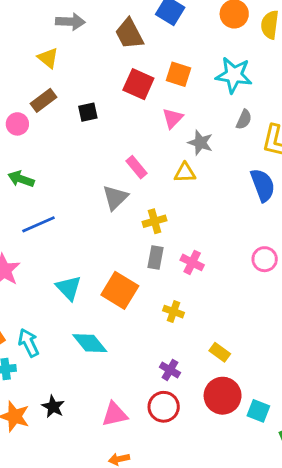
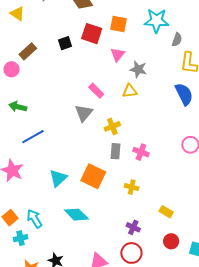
yellow triangle: (48, 58) -> (17, 14), moved
black square: (88, 112) -> (65, 43), moved
gray semicircle: (244, 119) -> (177, 40), moved
cyan triangle: (69, 288) -> (58, 178), turned 36
red circle: (223, 396) -> (171, 241), size x0.6

